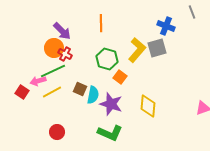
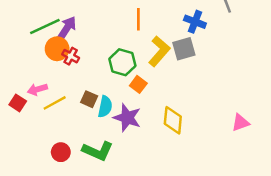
orange line: (101, 23) -> (138, 19), moved
purple arrow: (62, 31) -> (67, 28), turned -102
green line: (53, 71) -> (45, 27), moved
green L-shape: (110, 133) -> (98, 151), moved

